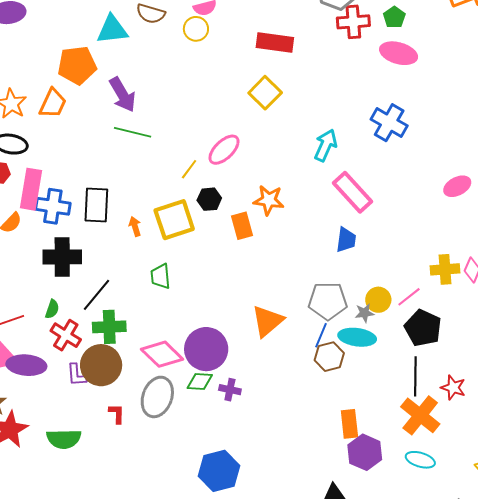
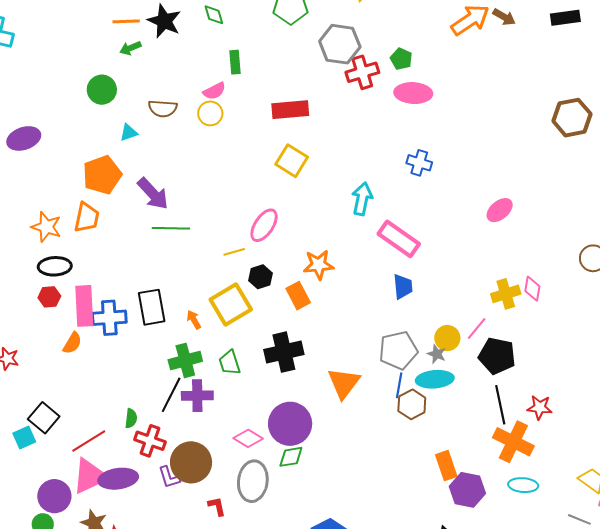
cyan triangle: (112, 30) -> (129, 132), size x0.6
blue cross: (389, 123) -> (419, 163), size x0.7
yellow line: (189, 169) -> (234, 252), turned 50
black cross: (62, 257) -> (284, 352), moved
gray star: (364, 313) -> (437, 354), turned -30
green cross: (109, 327) -> (185, 360), moved
pink diamond: (162, 354) -> (248, 438), size x0.7
purple cross: (230, 390) -> (197, 396), moved, size x1.4

